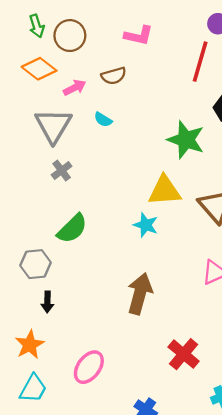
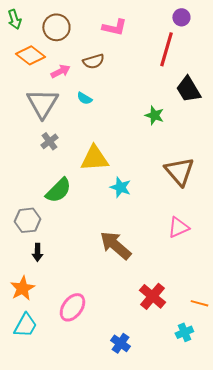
green arrow: (37, 26) -> (14, 19), moved
green star: (186, 140) -> (154, 115), size x0.6
yellow triangle: (165, 191) -> (94, 158), moved
brown arrow: (140, 294) -> (115, 245), turned -64

